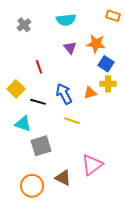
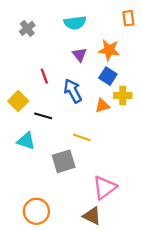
orange rectangle: (113, 16) -> (128, 18), turned 64
blue square: (106, 64) -> (108, 76), moved
blue arrow: (64, 94) -> (73, 91), moved
gray square: (41, 146) -> (64, 161), moved
brown triangle: (63, 178) -> (92, 216), moved

